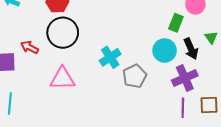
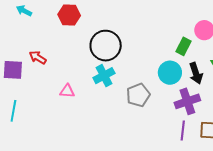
black circle: (63, 33) -> (106, 46), moved
cyan cross: (110, 57) -> (104, 76), moved
pink triangle: (62, 79) -> (67, 91), size x0.6

